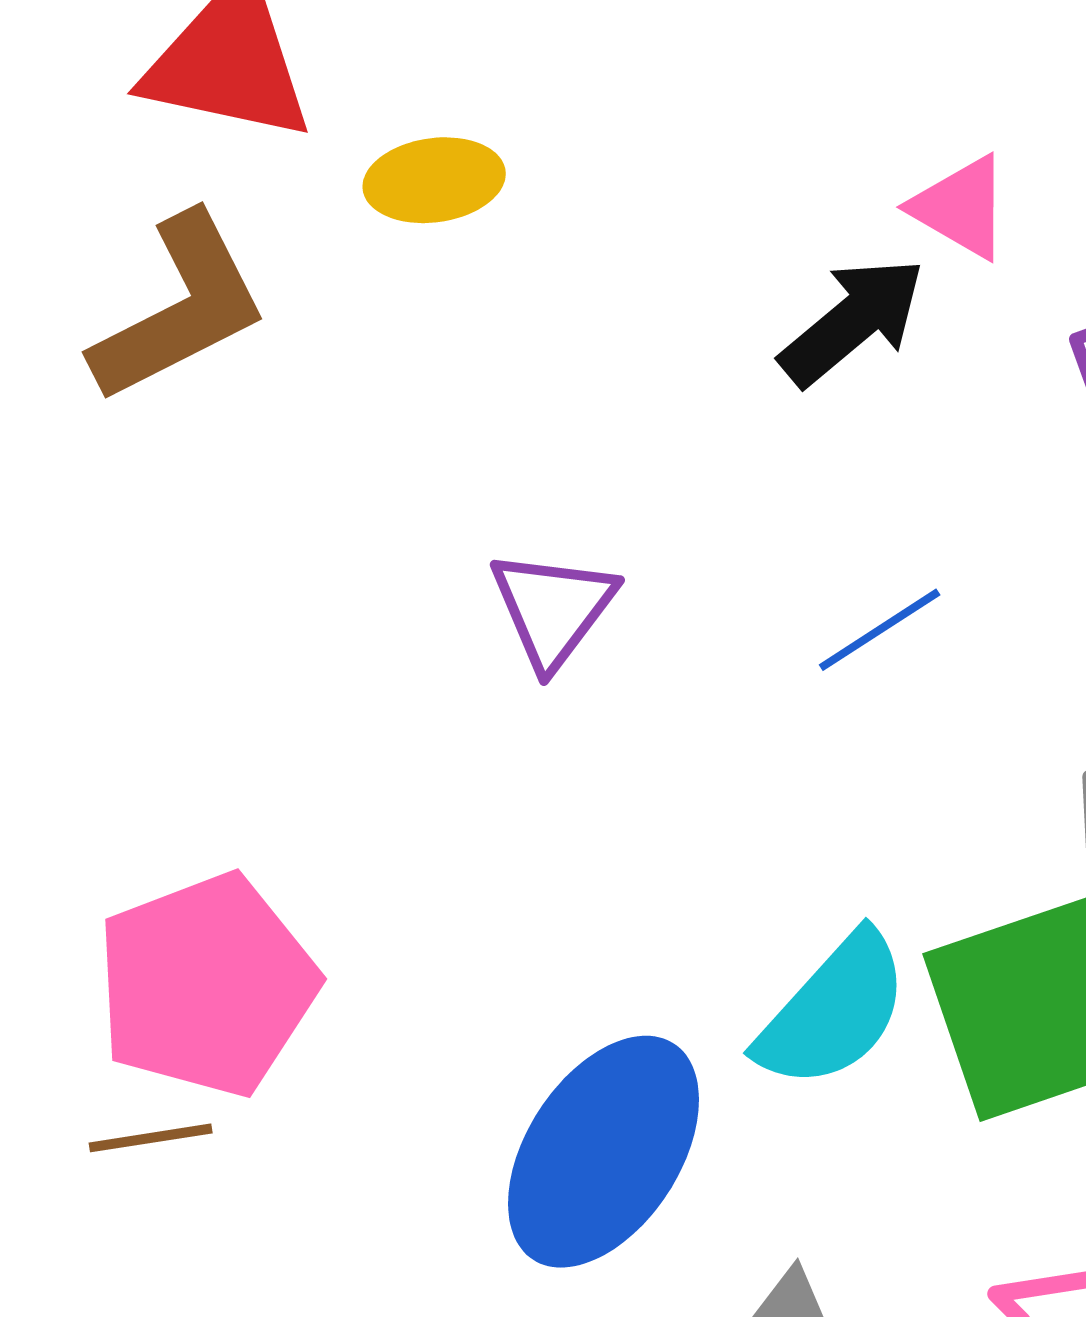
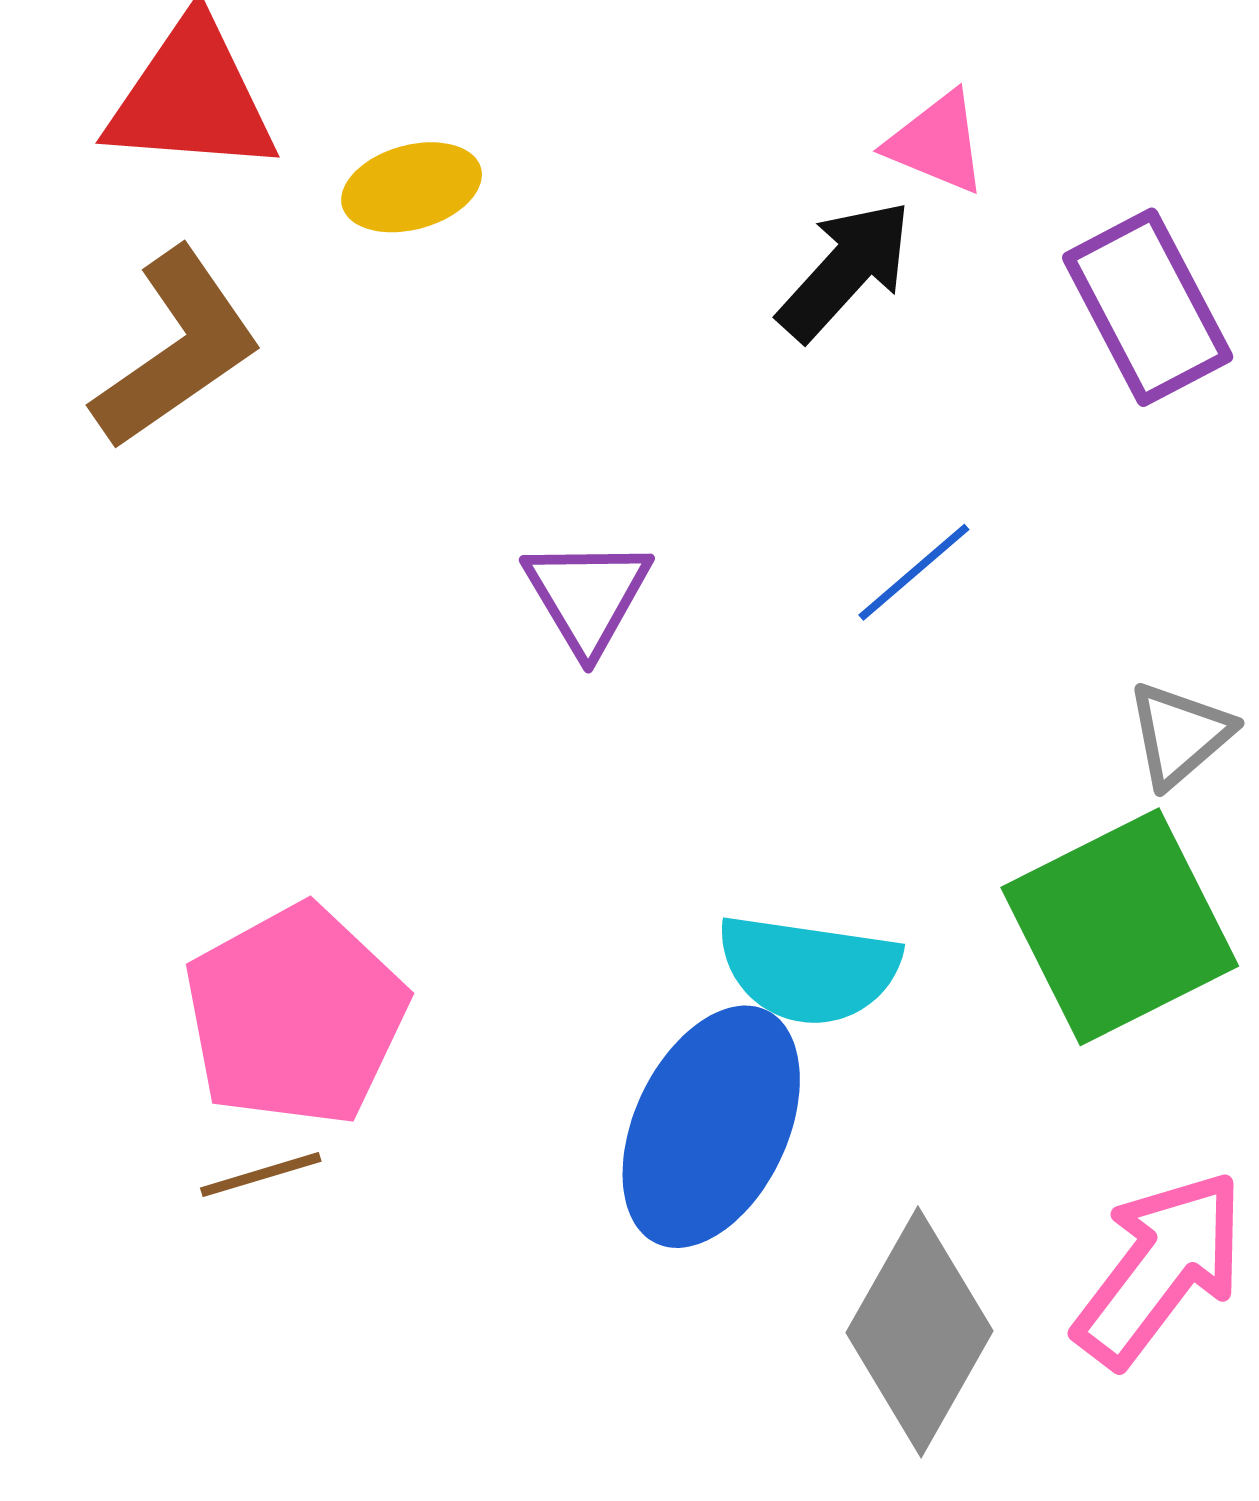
cyan semicircle: (833, 1011) -> (808, 969), moved, turned 64

